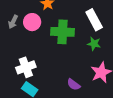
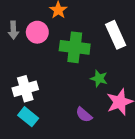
gray arrow: (13, 22) -> (13, 30), turned -32
green star: (94, 44) -> (99, 79), moved

